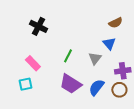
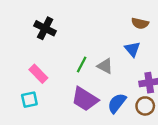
brown semicircle: (116, 23) -> (140, 23), turned 40
gray triangle: (95, 58) -> (105, 66), moved, turned -40

